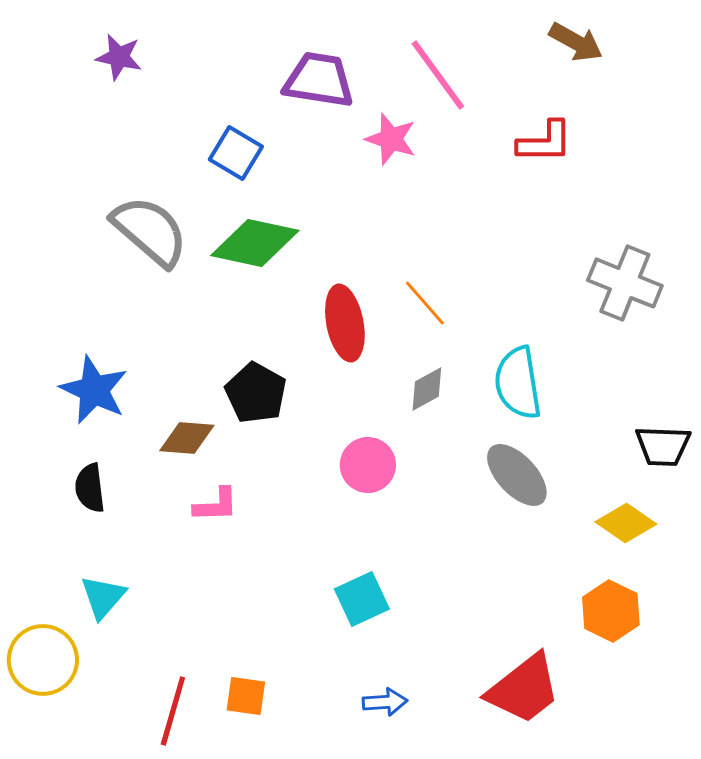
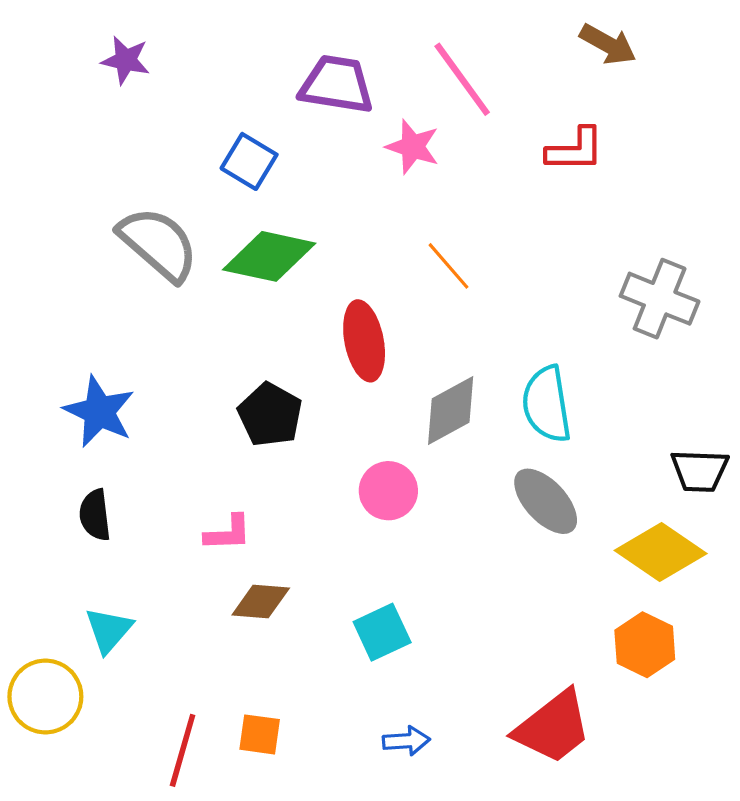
orange line: (425, 303) -> (449, 266), moved
gray diamond: (427, 389) -> (451, 411), size x1.5
brown diamond: (187, 438) -> (261, 602), moved
yellow diamond: (626, 523) -> (661, 552), size x1.4

